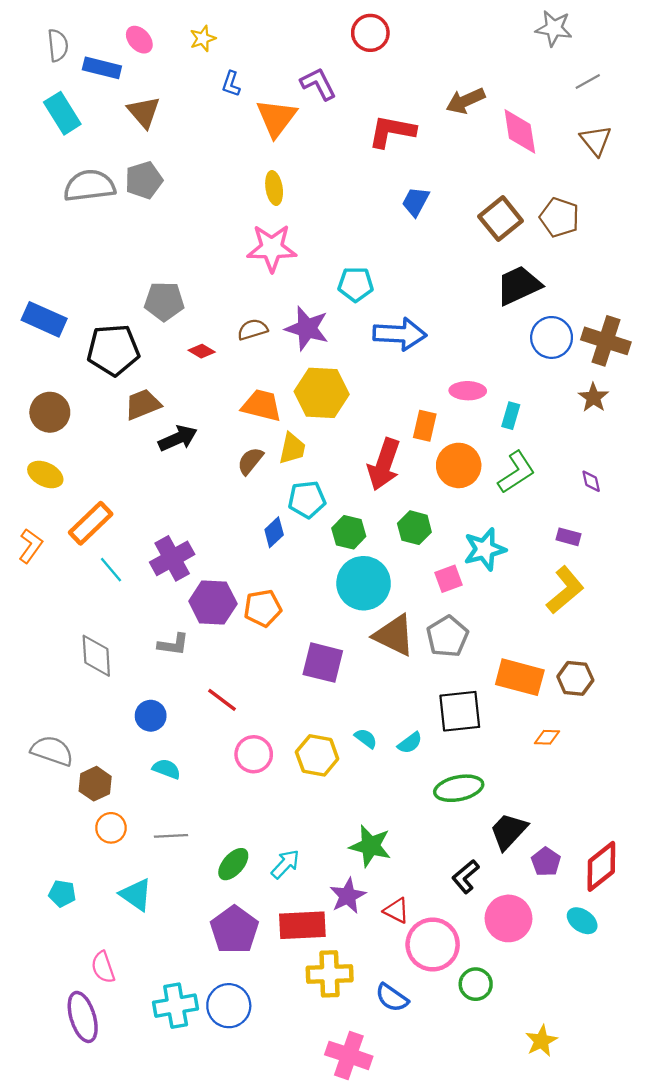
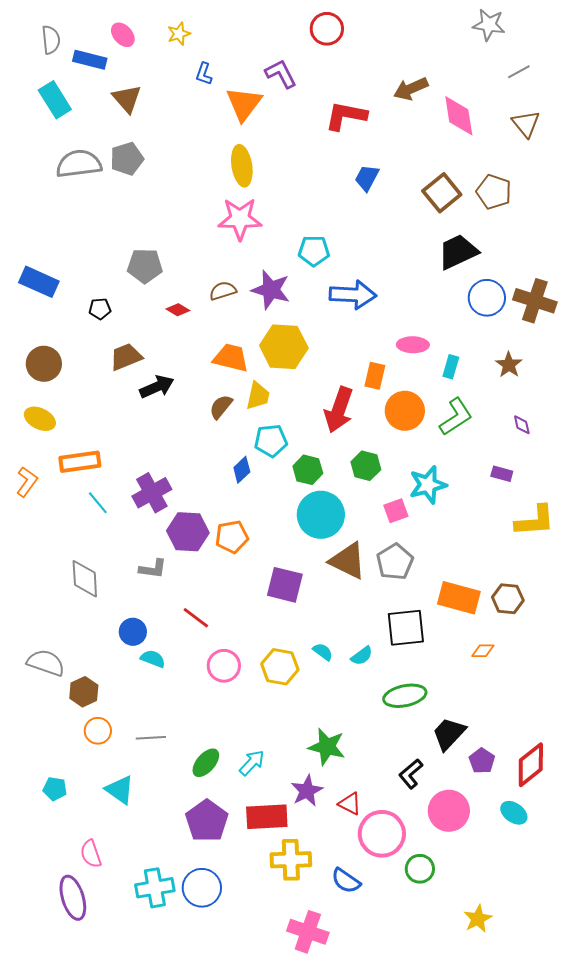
yellow ellipse: (274, 188) -> (242, 166), size x1.4
black pentagon: (113, 350) -> (100, 309), size x0.5
brown star: (593, 398) -> (509, 365), moved
orange rectangle: (91, 523) -> (80, 462), turned 36
yellow L-shape: (565, 590) -> (535, 521), moved, turned 36
cyan semicircle: (166, 769) -> (153, 659), moved

